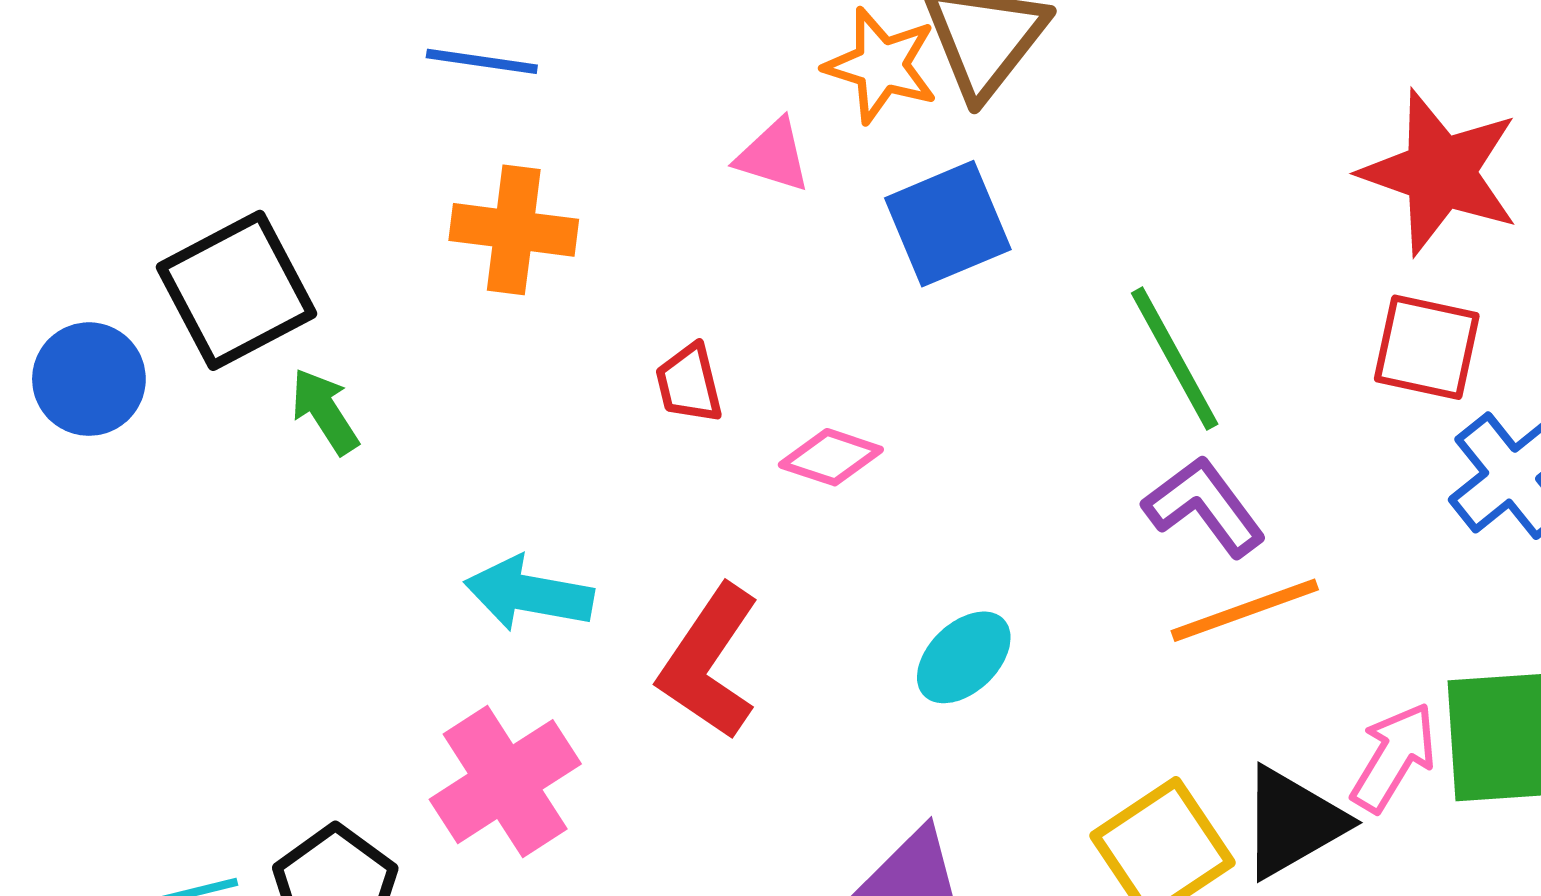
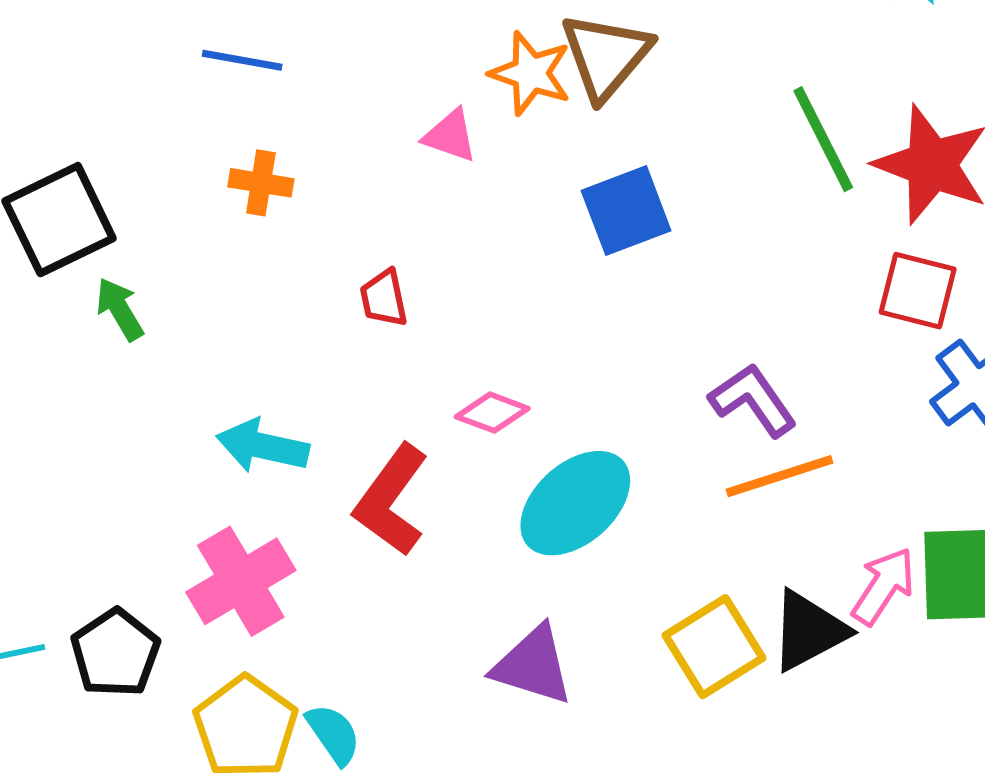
blue square: (948, 224) -> (626, 211), moved
orange cross: (514, 230) -> (261, 183), size x0.7
green line: (1175, 359) -> (823, 139), moved
pink diamond: (831, 457) -> (492, 413), moved
cyan ellipse: (964, 657) -> (575, 503), size x1.6

